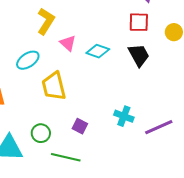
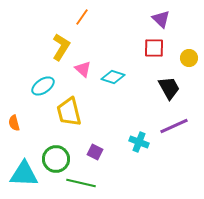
black trapezoid: (139, 55) -> (169, 88), moved
purple line: (159, 127) -> (174, 126), moved
green circle: (41, 133) -> (56, 159), size x1.4

